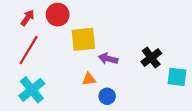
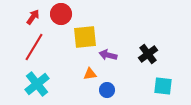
cyan square: (177, 77) -> (163, 86), moved

